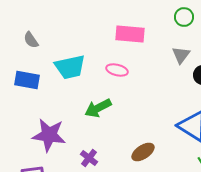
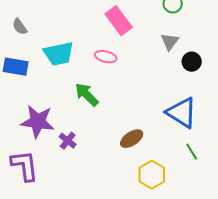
pink rectangle: (130, 34) -> (119, 21), turned 48
green arrow: (98, 108) -> (87, 95), turned 72
purple cross: (89, 158) -> (68, 141), moved

